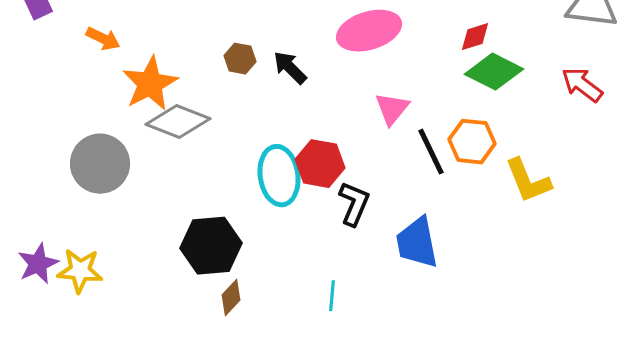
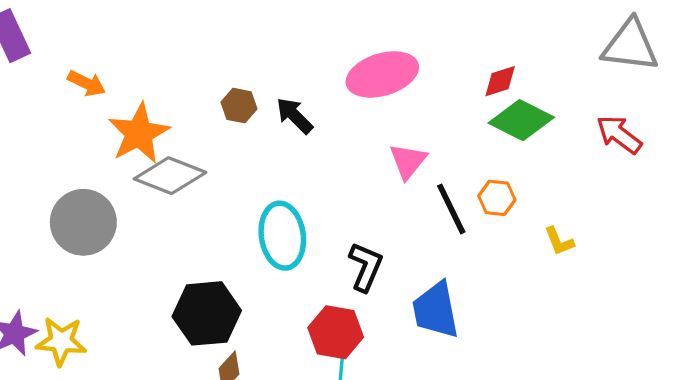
orange hexagon: (472, 142) -> (497, 198), size x0.7
red hexagon: (320, 164) -> (336, 332), moved
yellow L-shape: (528, 181) -> (559, 241), size x0.6

